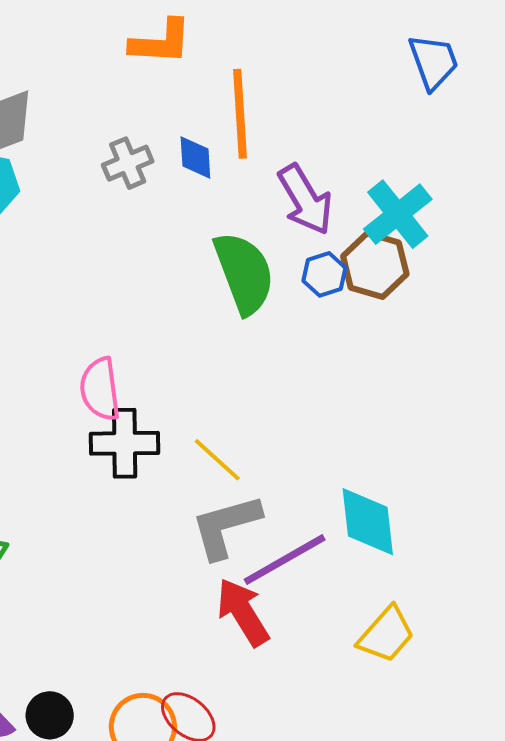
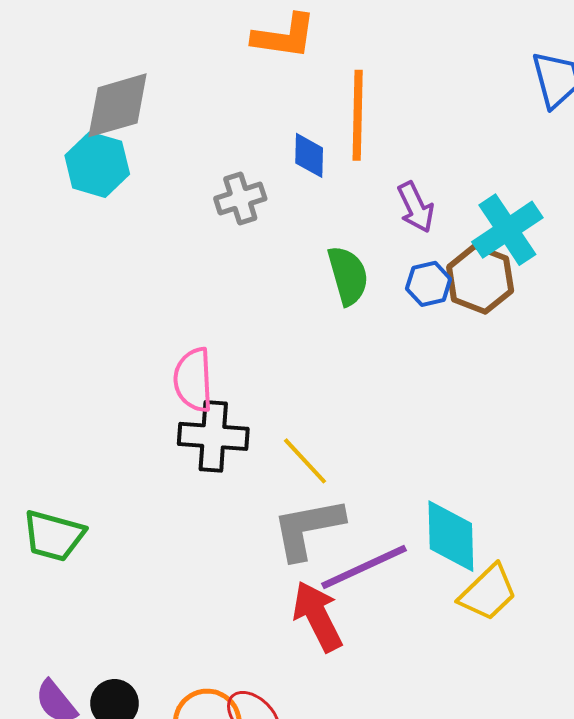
gray cross: (128, 163) -> (240, 199), moved
purple arrow: (305, 200) -> (416, 207), size x0.7
green semicircle: (244, 273) -> (348, 276), size x0.7
yellow trapezoid: (386, 634) -> (488, 593), moved

